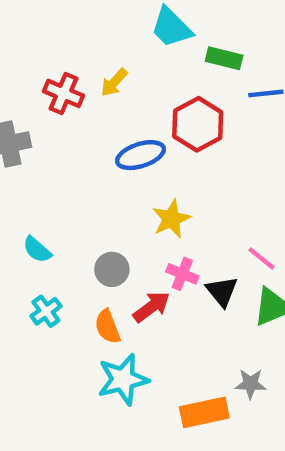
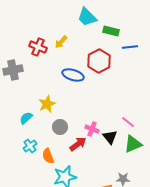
blue ellipse: (140, 155) -> (73, 75), turned 35
yellow star: (171, 219) -> (47, 104), moved
cyan semicircle: (37, 250) -> (26, 118), turned 96
orange semicircle: (108, 327) -> (48, 156), moved

